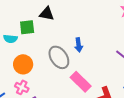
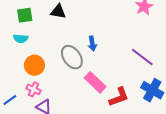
green square: (27, 27) -> (25, 15), moved

